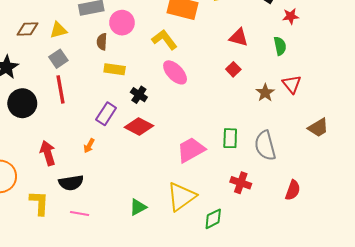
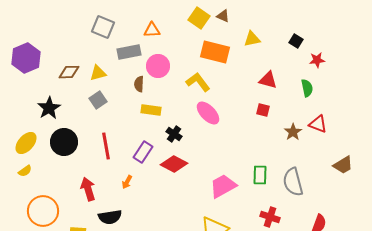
red square: (233, 69) -> (263, 110), turned -32
red triangle: (292, 84) -> (318, 124), turned -30
red line: (60, 89) -> (106, 146), moved

